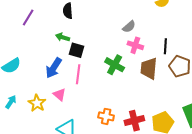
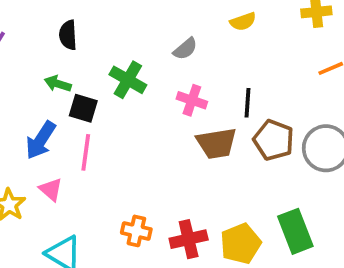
gray semicircle: (129, 27) -> (185, 49), moved
green cross: (115, 65) -> (128, 80), moved
brown trapezoid: (149, 68) -> (216, 143), turned -105

